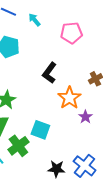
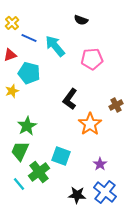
cyan arrow: (34, 20) -> (55, 46), size x1.6
purple star: (85, 117) -> (100, 164), moved

